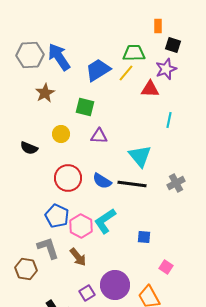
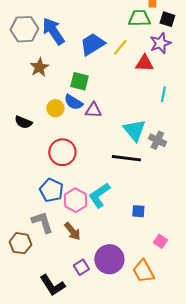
green trapezoid: (134, 53) -> (139, 18), moved
blue semicircle: (102, 181) -> (73, 102), moved
gray cross: (176, 183) -> (157, 140), moved, turned -36

